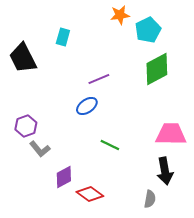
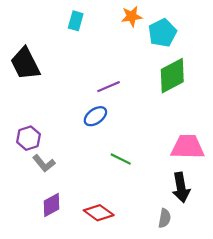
cyan rectangle: (63, 37) -> (76, 21), moved
purple diamond: (64, 177) -> (52, 205), moved

